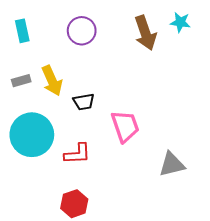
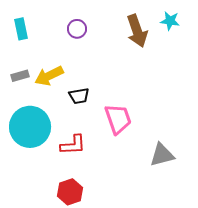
purple circle: (82, 31) -> (77, 29), size x0.7
yellow arrow: (52, 81) -> (49, 76), turned 88

